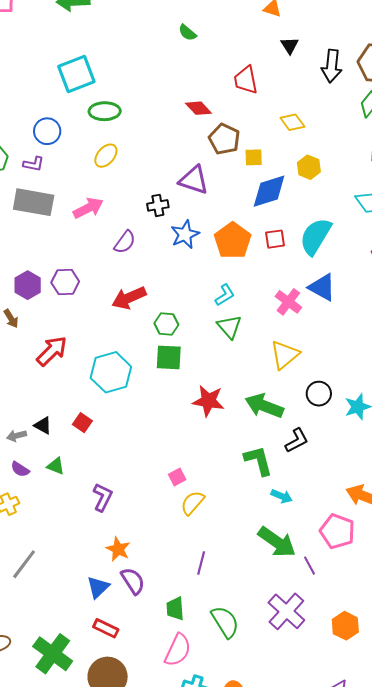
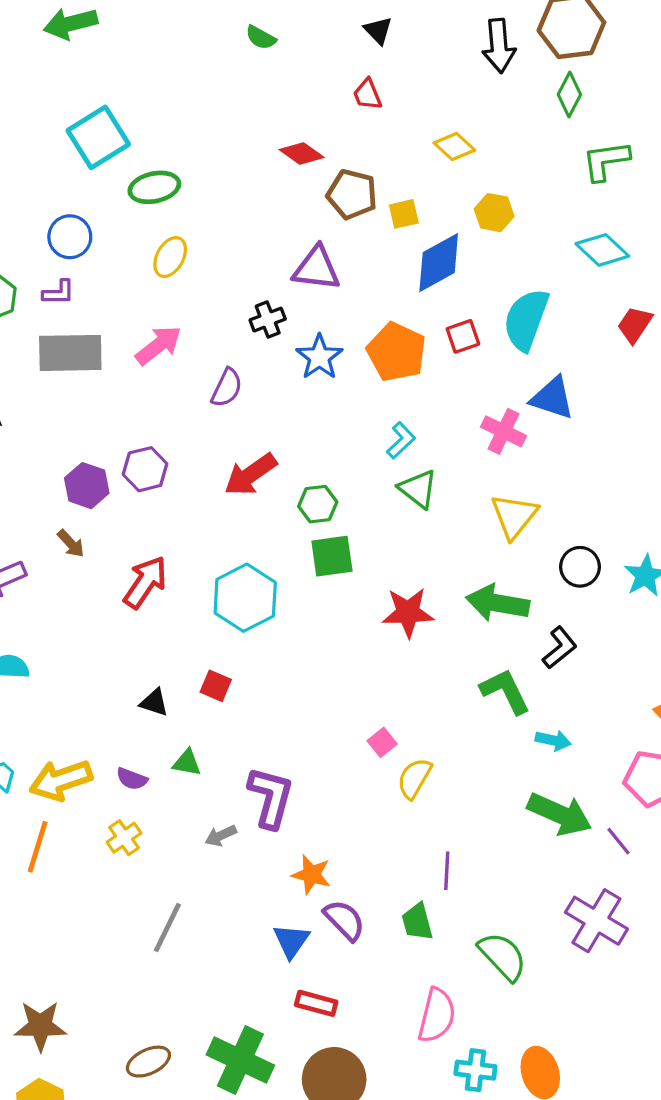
black triangle: (290, 46) -> (378, 30), moved
red trapezoid: (246, 80) -> (367, 94), size x0.7
gray arrow: (17, 436) -> (221, 836), moved
purple L-shape: (103, 497) -> (271, 797), size x1.4
green trapezoid: (175, 609) -> (417, 922), moved

